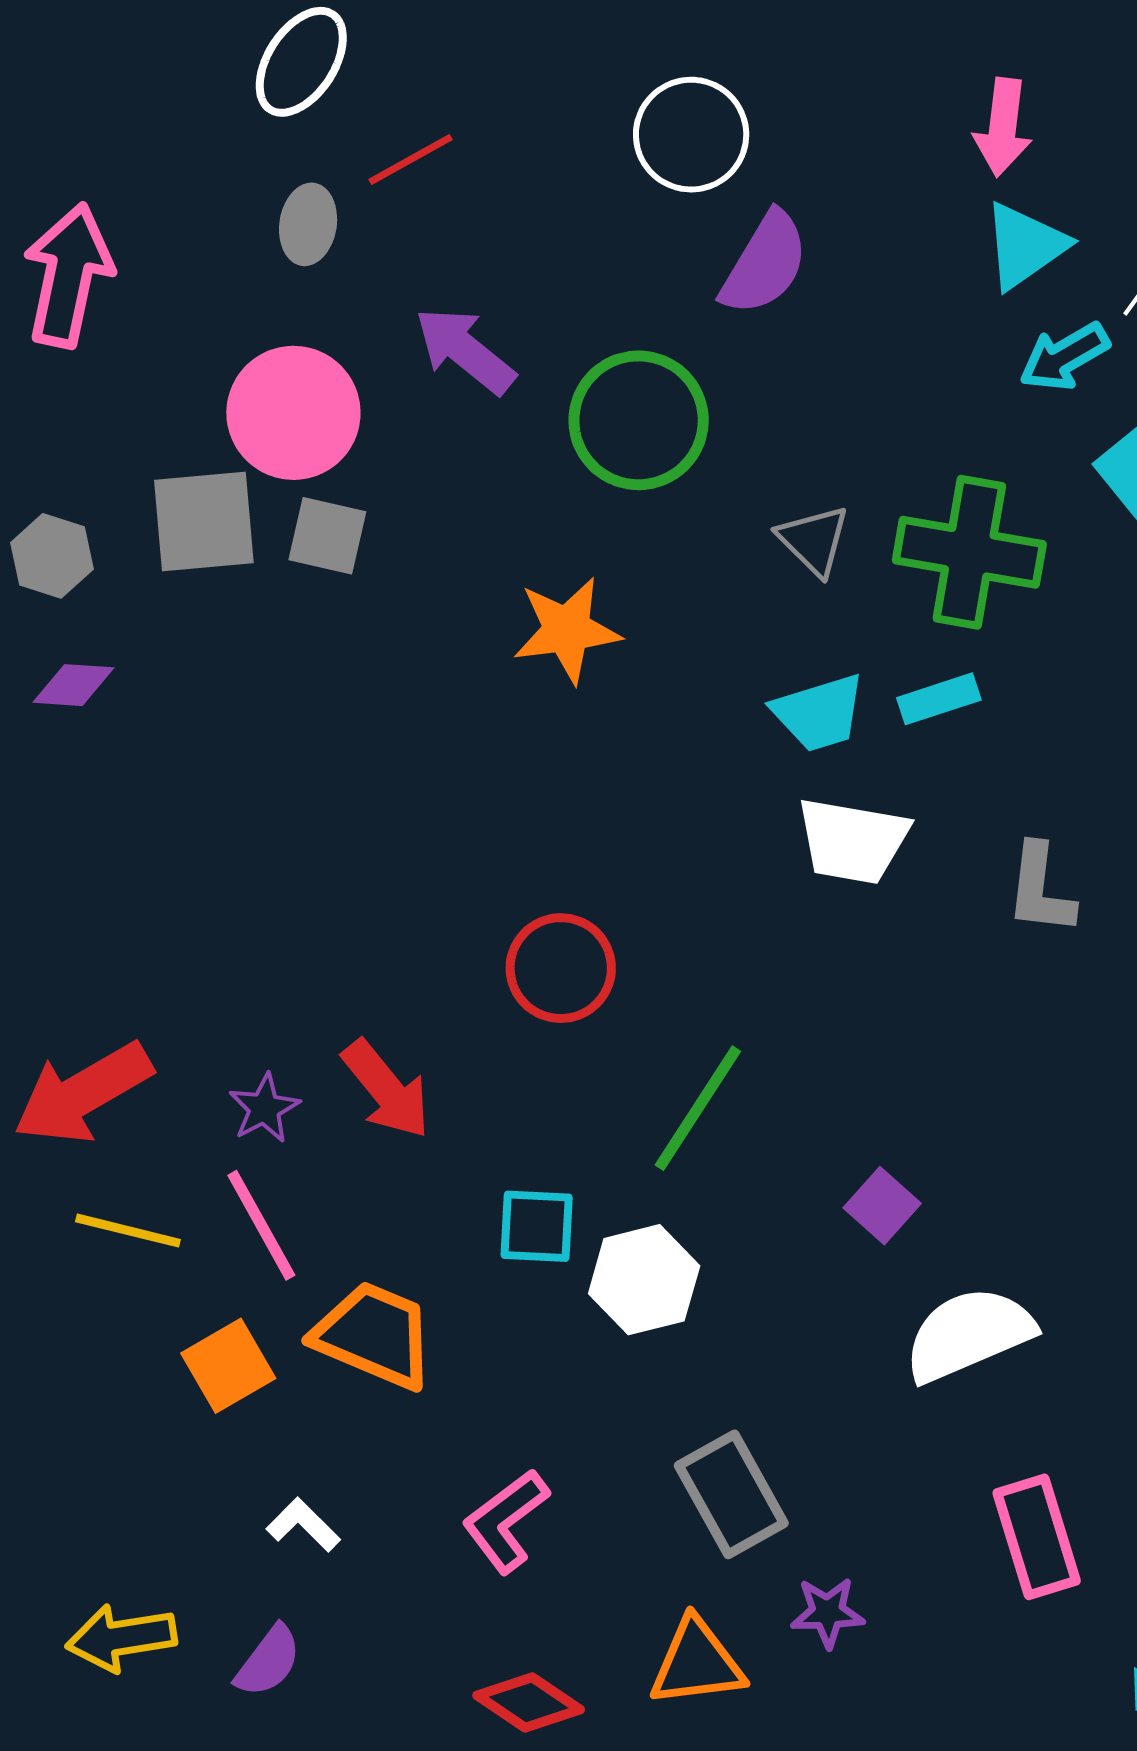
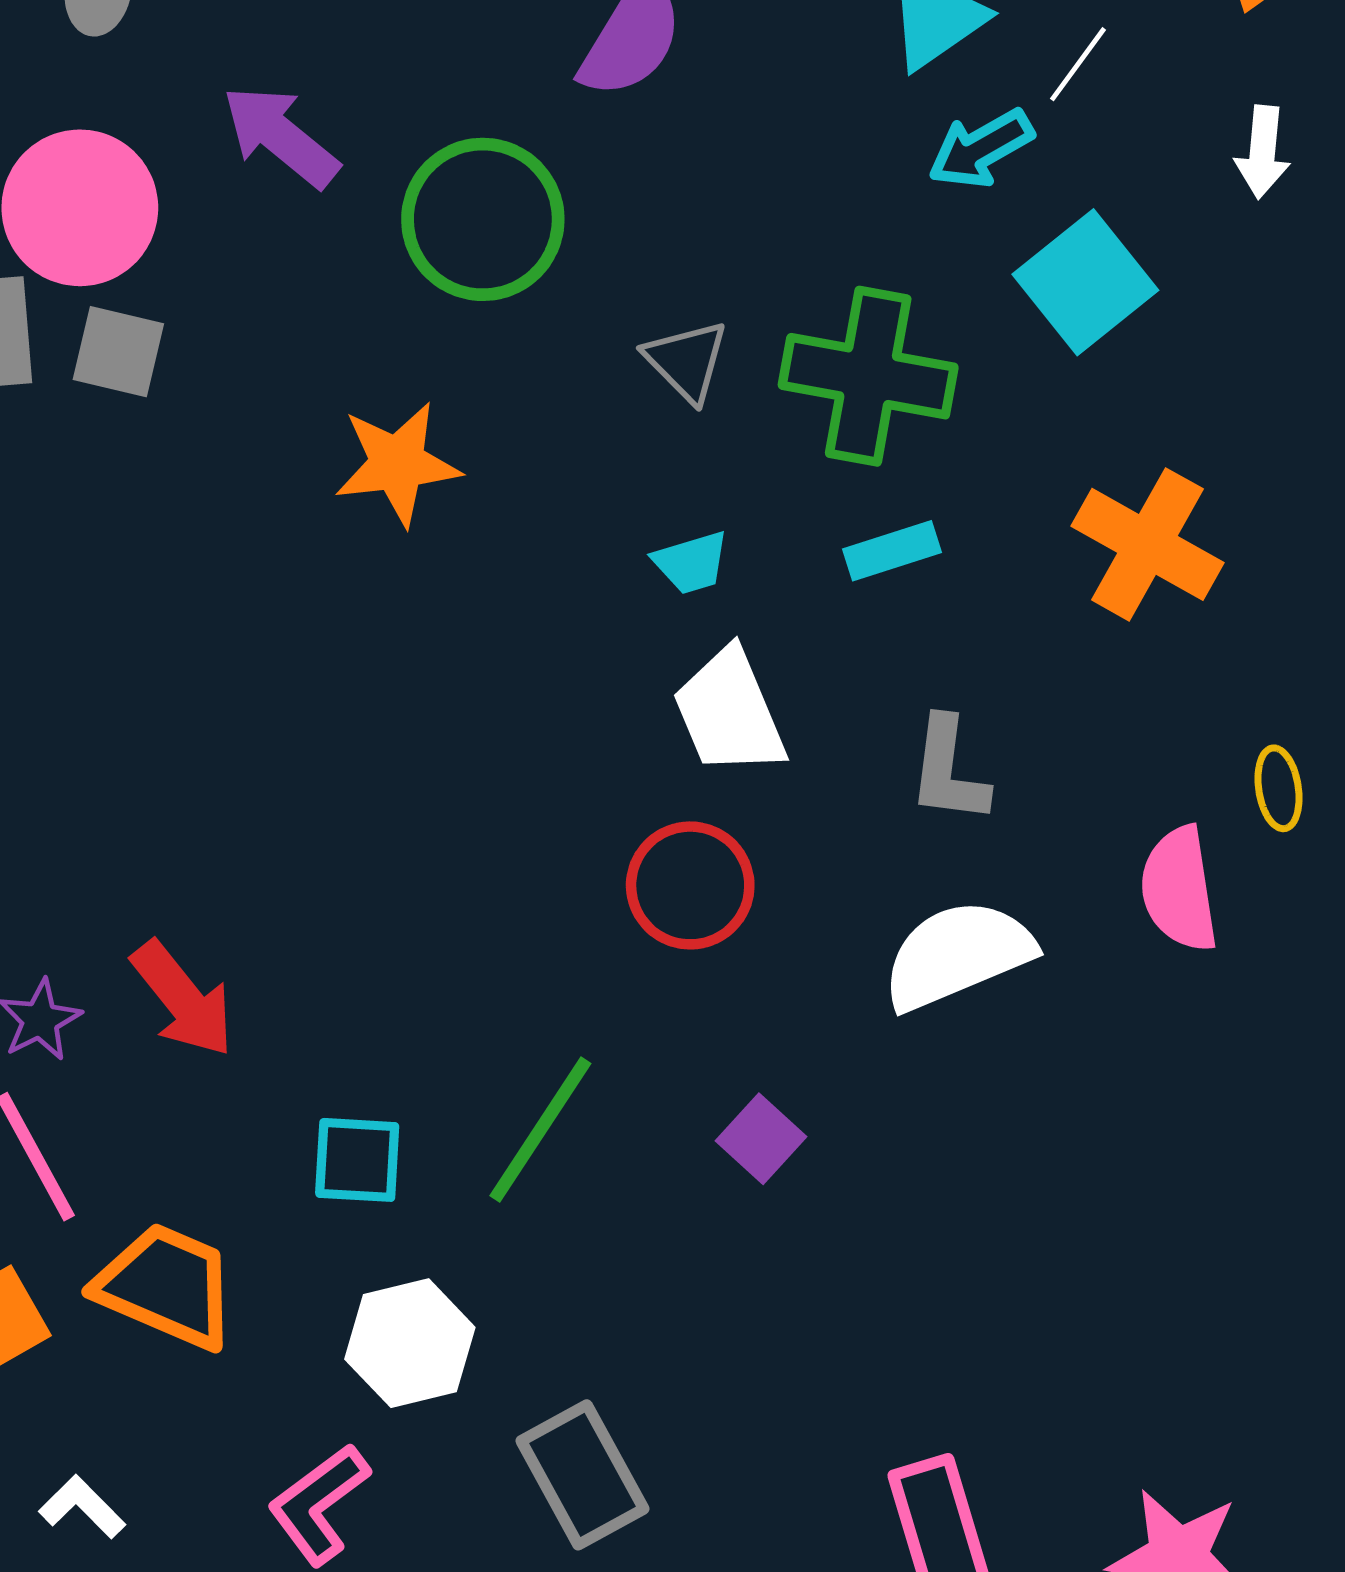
cyan rectangle: (939, 699) -> (892, 551), moved
cyan trapezoid: (819, 713) -> (691, 563), size x0.7
white trapezoid: (853, 841) -> (729, 712), turned 57
red circle: (561, 968) -> (690, 885), moved
green line: (698, 1108) -> (540, 1130), moved
white hexagon: (644, 1280) -> (410, 1343), moved
white semicircle: (969, 1334) -> (958, 955), moved

